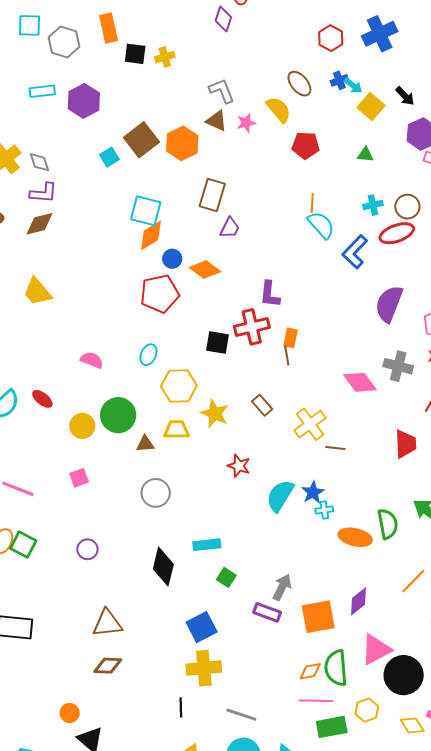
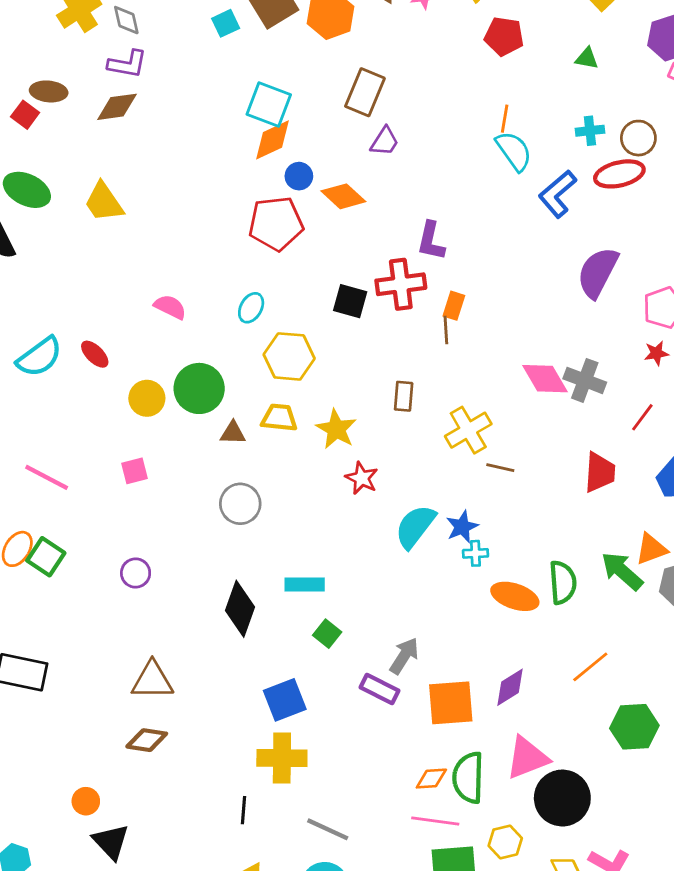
gray cross: (398, 366) -> (585, 380), moved
brown rectangle: (262, 405) -> (404, 396), turned 40
yellow star: (215, 413) -> (336, 429), moved

